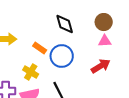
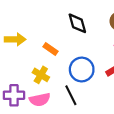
blue circle: (62, 56) -> (82, 69), moved

